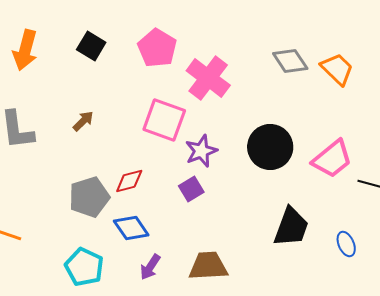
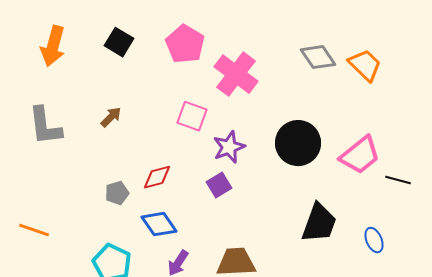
pink square: (164, 120) -> (192, 116), size x0.7
gray pentagon: (89, 197) -> (117, 193), size x0.6

